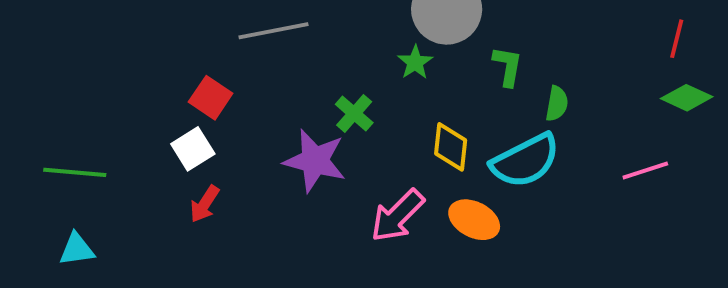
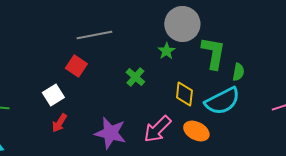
green L-shape: (508, 66) -> (213, 53), size x1.6
red square: (211, 98) -> (76, 66), moved
purple star: (315, 161) -> (110, 133), moved

